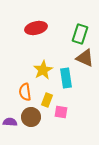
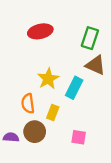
cyan rectangle: (66, 78) -> (74, 88), turned 36
pink square: (61, 112) -> (79, 137), moved

